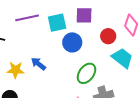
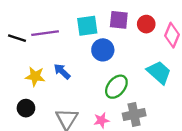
purple line: (27, 18) -> (45, 33), moved
red circle: (108, 36) -> (146, 24), moved

